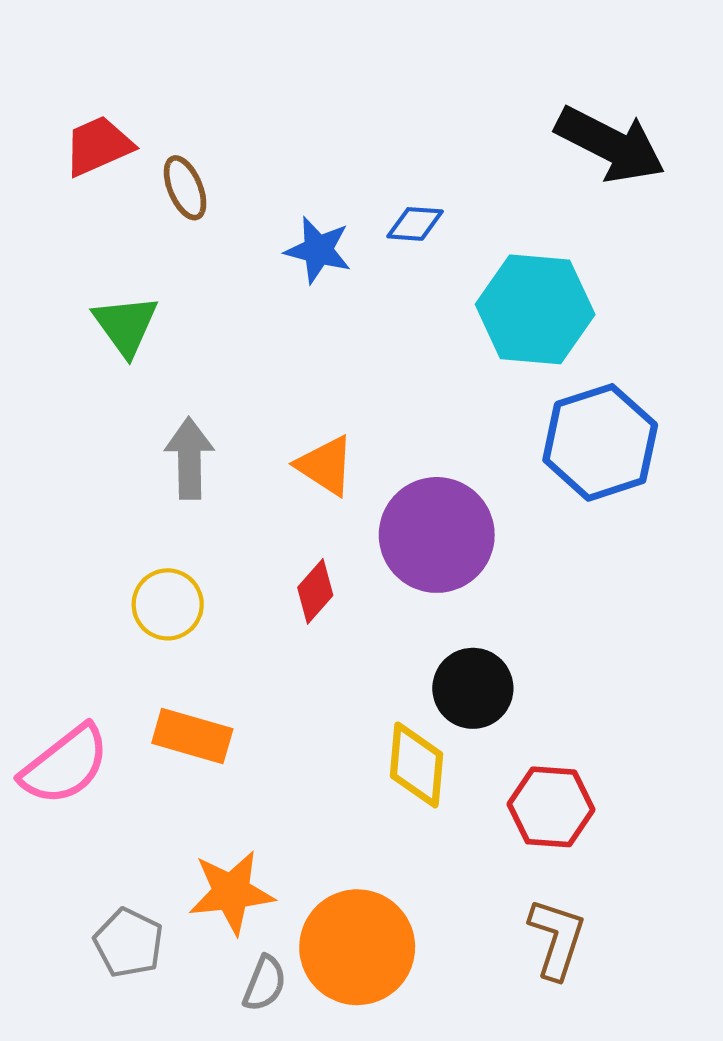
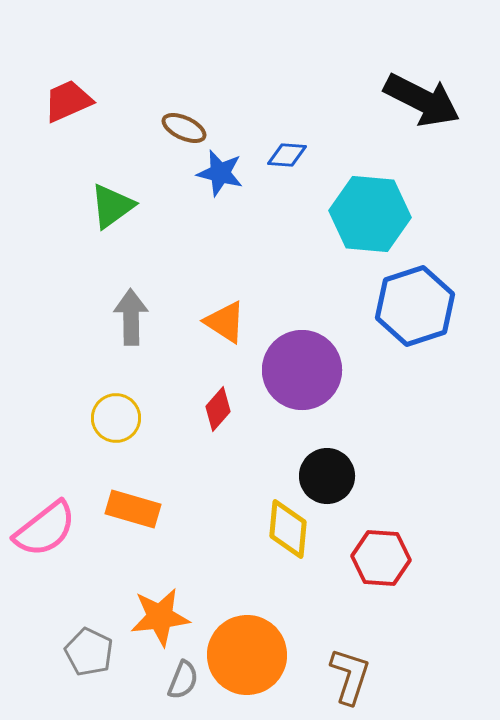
brown ellipse: (185, 188) -> (184, 128), moved, turned -42
green triangle: (126, 325) -> (112, 206), moved, turned 30
brown L-shape: (557, 939) -> (350, 676), moved

